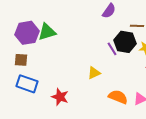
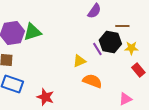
yellow triangle: (94, 73) -> (79, 61), moved
orange semicircle: (118, 97) -> (92, 81), moved

